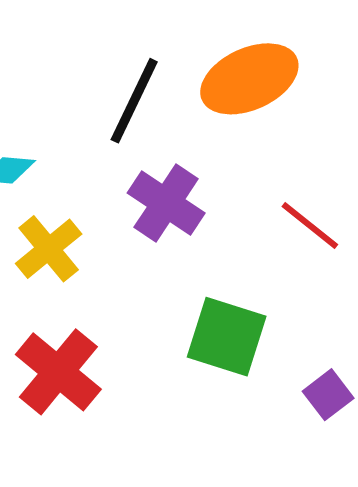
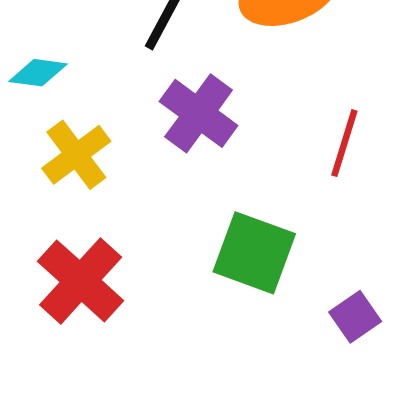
red line: (310, 226) -> (344, 143), turned 66

